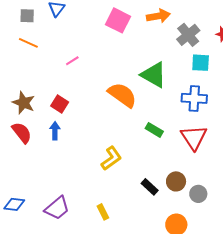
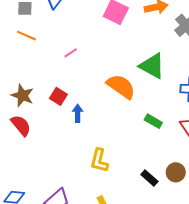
blue arrow: (55, 131) -> (78, 113), moved
yellow L-shape: (111, 158) -> (99, 160), moved, turned 140

